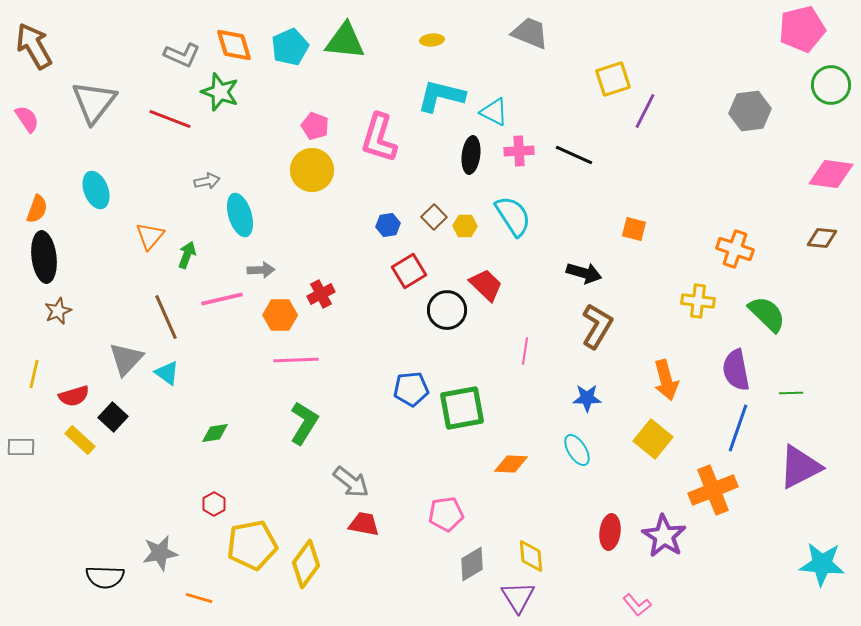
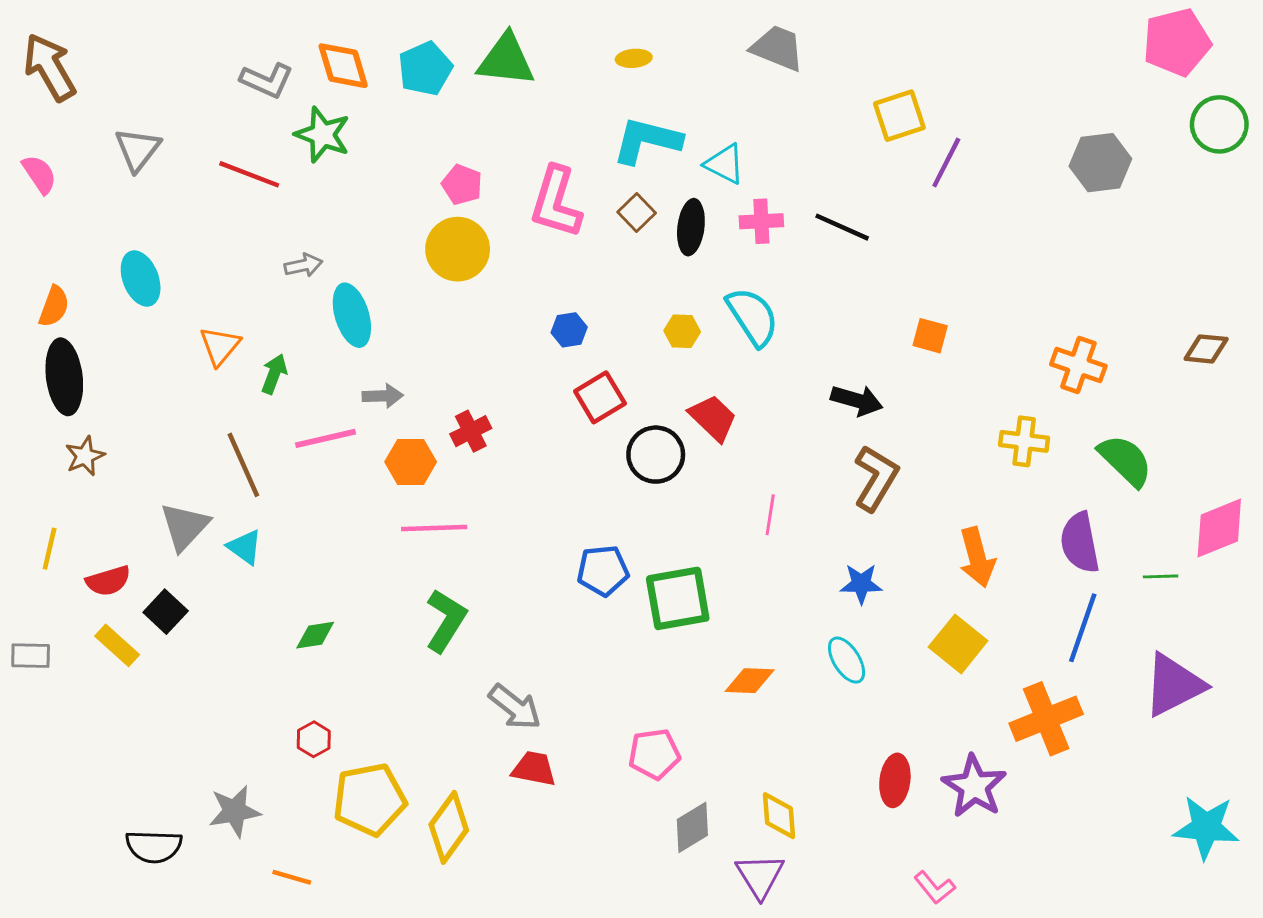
gray triangle: (94, 102) -> (138, 149), size x0.7
pink diamond: (831, 174) -> (1219, 528), moved, turned -30
brown square: (434, 217) -> (637, 212), moved

